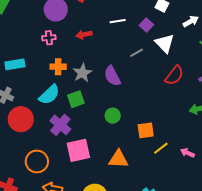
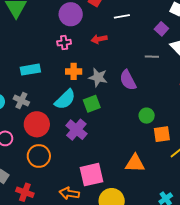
white line: (118, 21) -> (122, 16), moved
gray line: (137, 53) -> (152, 57), turned 32
gray star: (82, 73) -> (98, 77), turned -30
green circle: (113, 116) -> (147, 116), moved
pink square: (78, 150) -> (92, 175), moved
orange circle: (37, 161) -> (39, 156), moved

